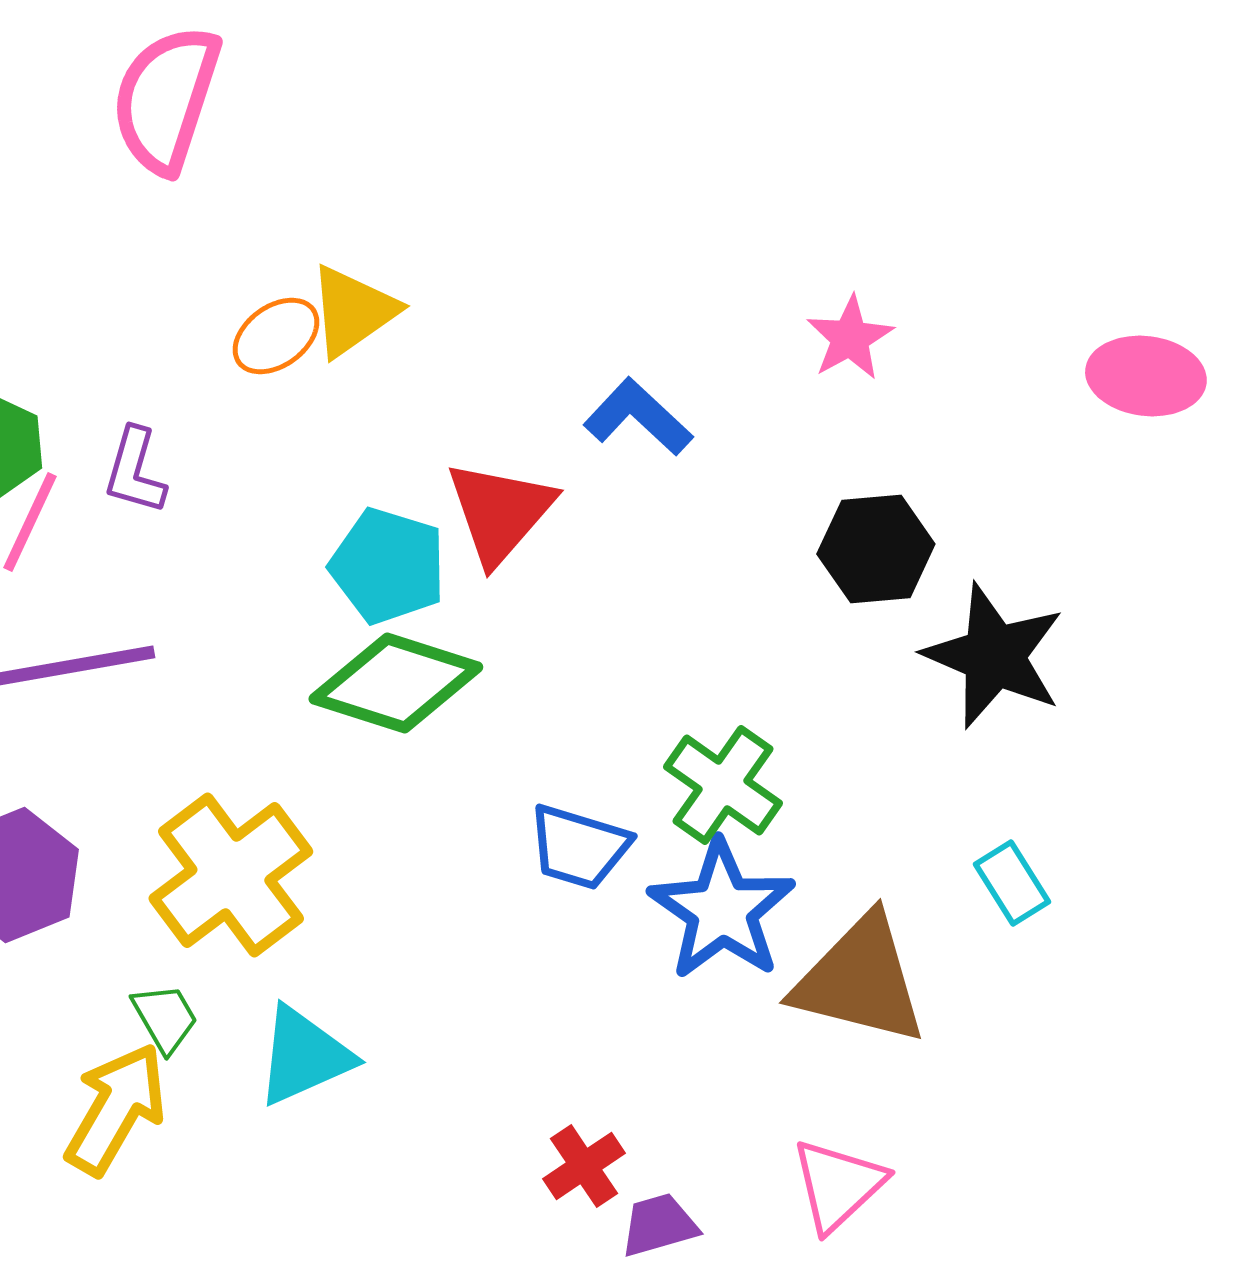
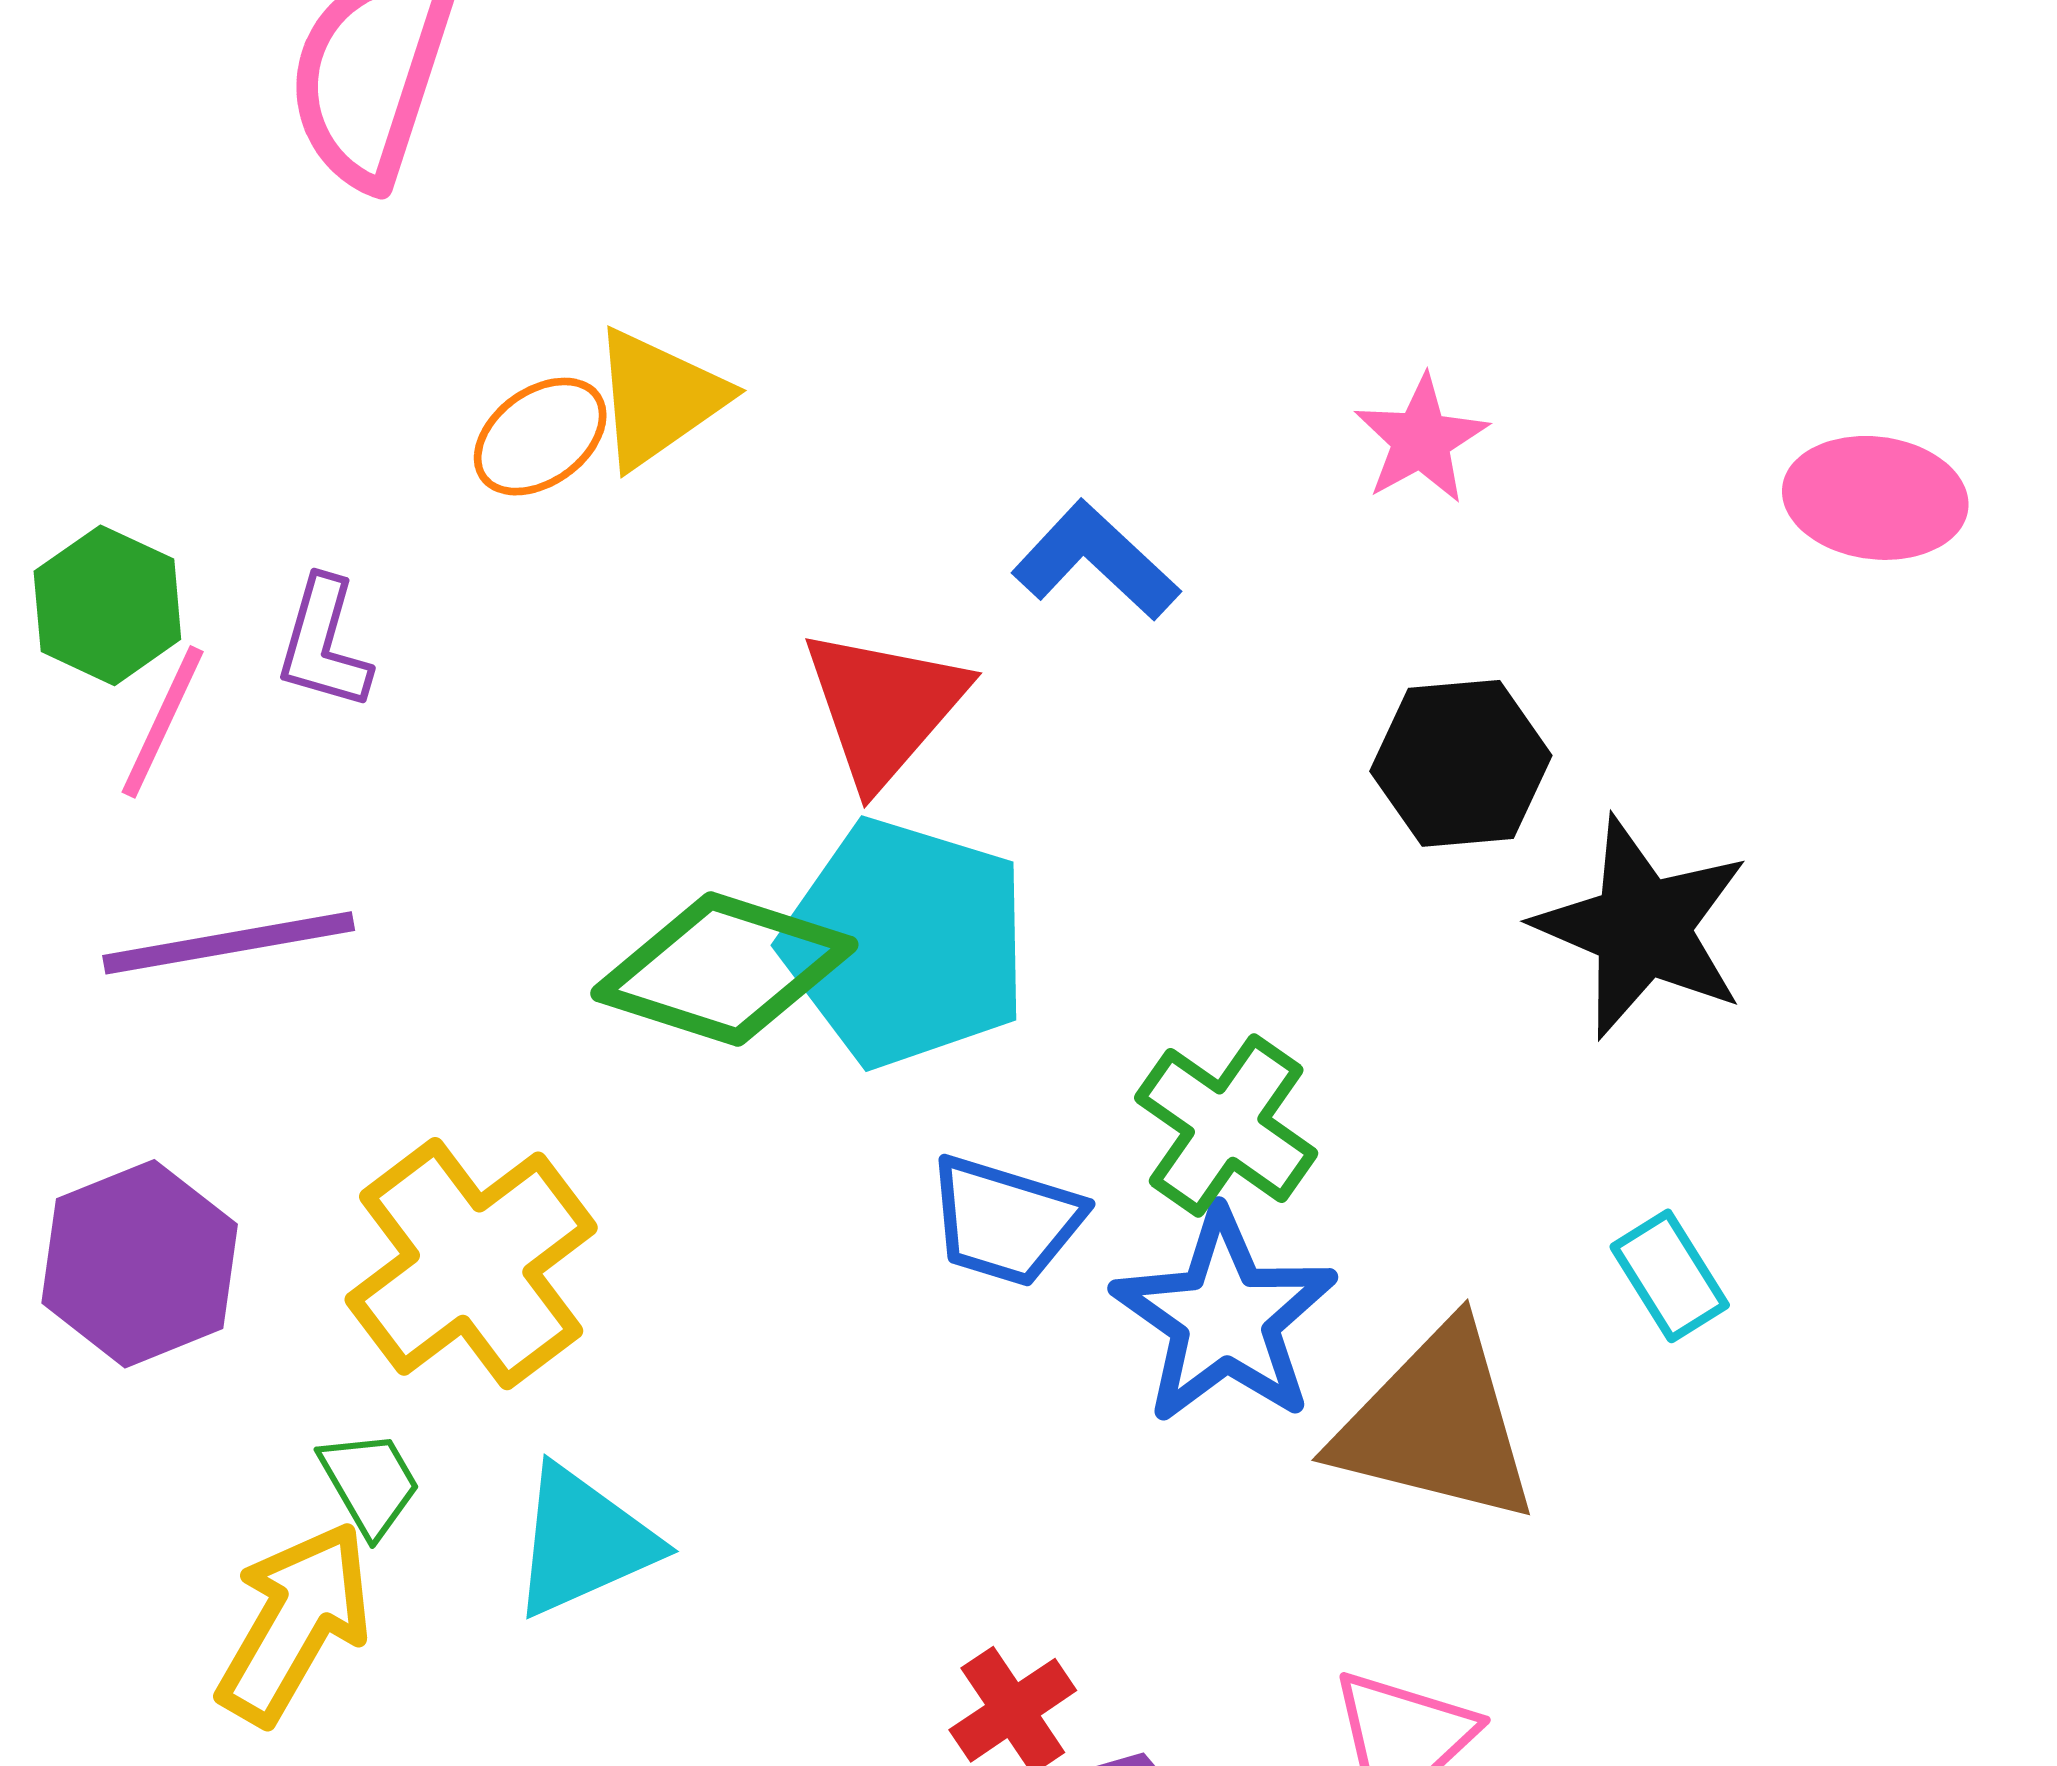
cyan pentagon: (388, 566) -> (905, 943), moved, size x1.4

